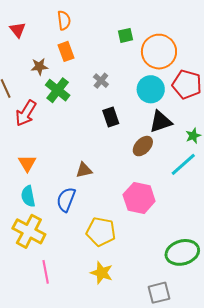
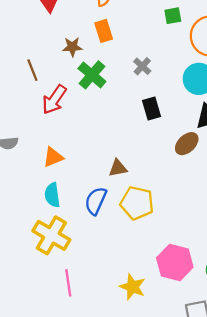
orange triangle: (27, 163) -> (53, 157), turned 36
pink hexagon: (139, 198) -> (175, 263), moved
yellow pentagon: (101, 232) -> (137, 203), moved

